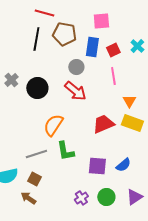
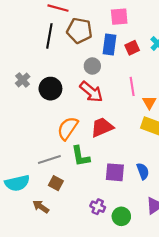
pink line: (113, 76) -> (132, 86), moved
red trapezoid: (103, 124) -> (102, 127), moved
blue semicircle: (123, 165) -> (143, 171), turned -70
brown square: (34, 179) -> (56, 183), moved
green circle: (106, 197) -> (121, 216), moved
purple cross: (81, 198) -> (98, 207), turned -32

